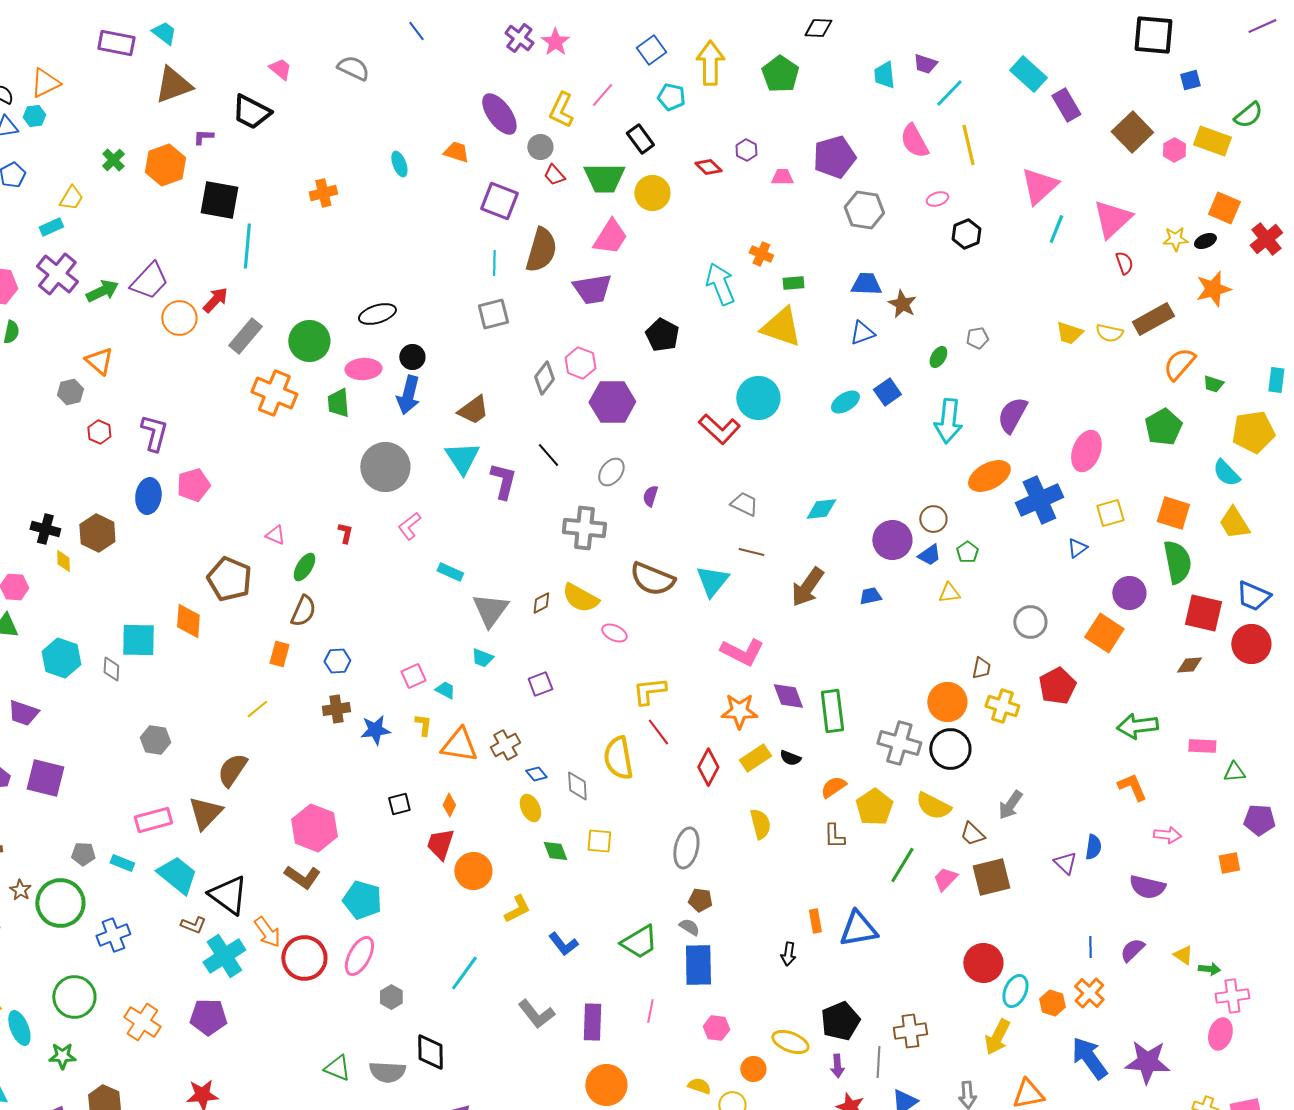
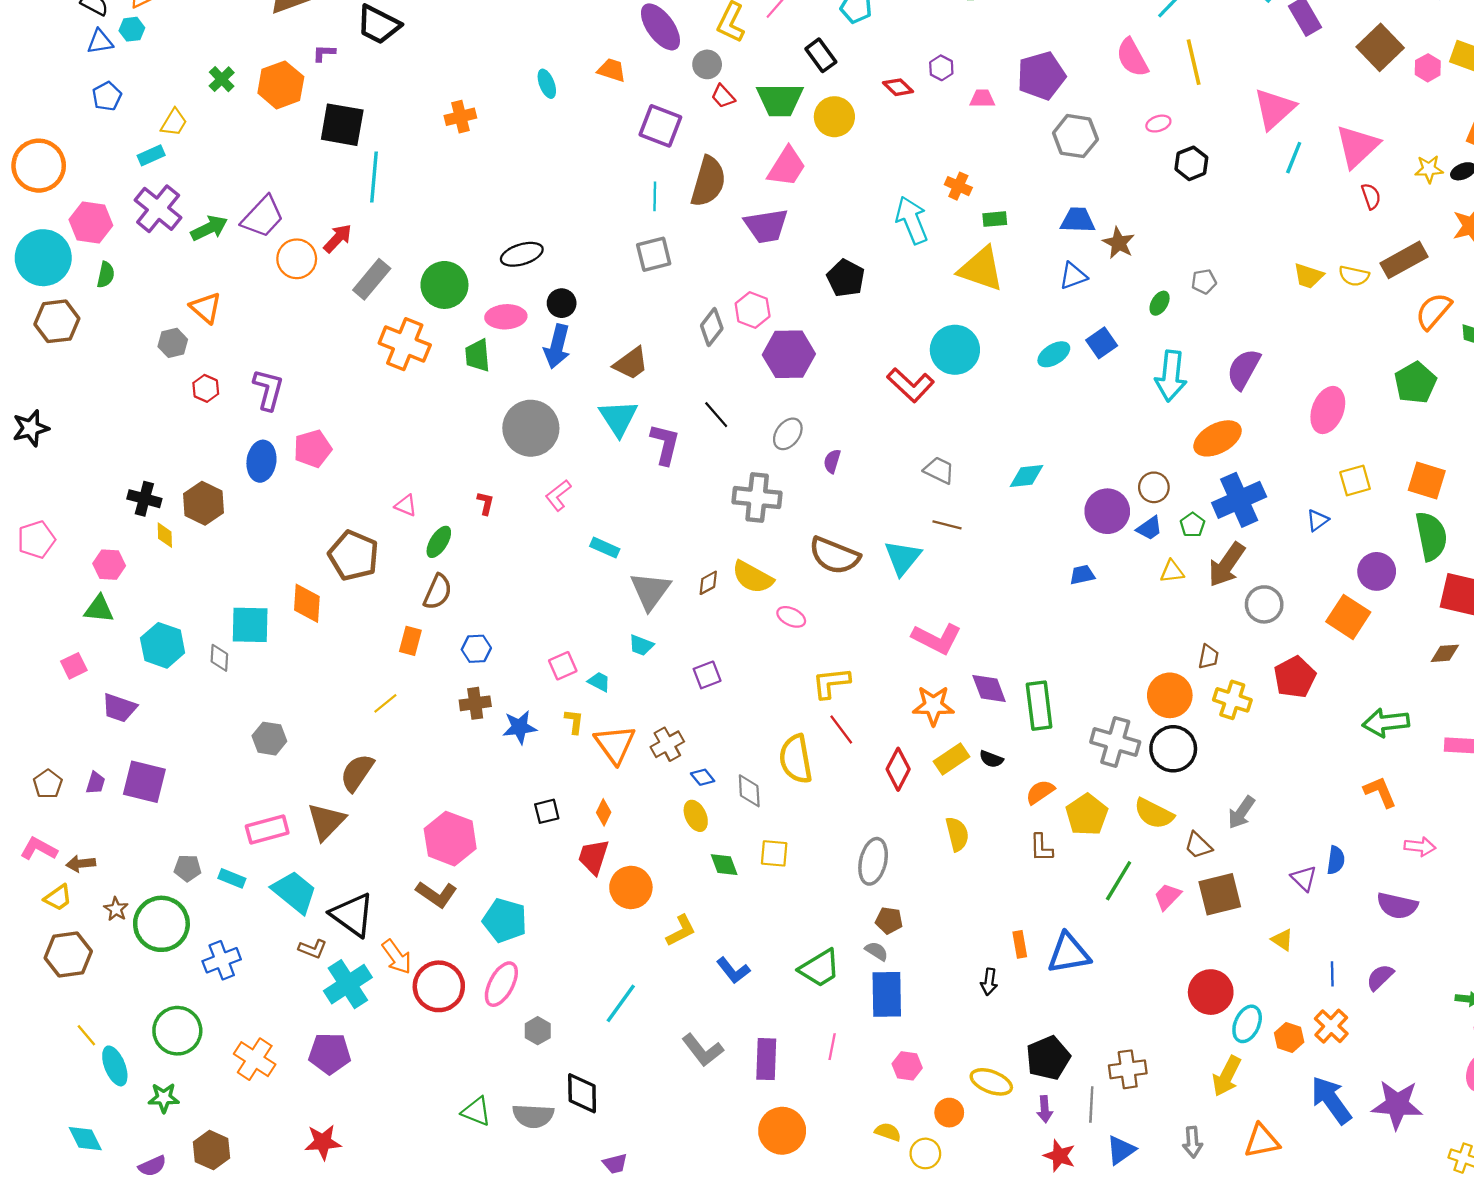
blue cross: (1039, 500) -> (1239, 500), moved
brown arrow: (807, 587) -> (1227, 565), moved
orange triangle: (459, 745) -> (615, 744), turned 45
yellow triangle: (1183, 955) -> (1282, 940), moved

